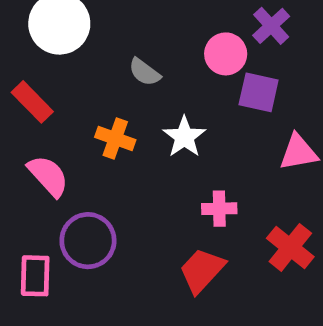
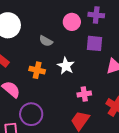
purple cross: (271, 26) -> (96, 15), turned -35
pink circle: (226, 54) -> (72, 22), moved

